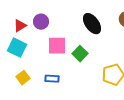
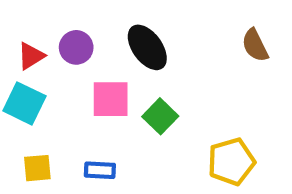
black ellipse: (92, 24) -> (147, 47), moved
yellow square: (23, 78) -> (37, 168), turned 32

